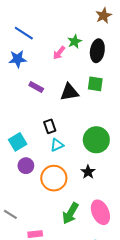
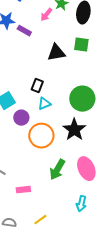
purple rectangle: (36, 87) -> (24, 31), moved
black rectangle: (50, 126) -> (37, 86), turned 40
purple circle: (26, 166) -> (21, 118), moved
black star: (88, 172) -> (74, 130), size x1.6

